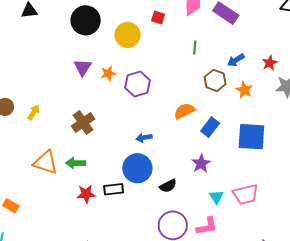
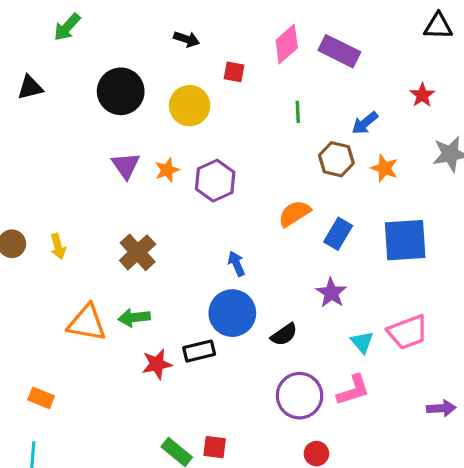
red star: (270, 63) -> (422, 95), moved
yellow arrow: (34, 112) -> (58, 246), turned 140
blue arrow: (144, 138) -> (236, 264), turned 84

